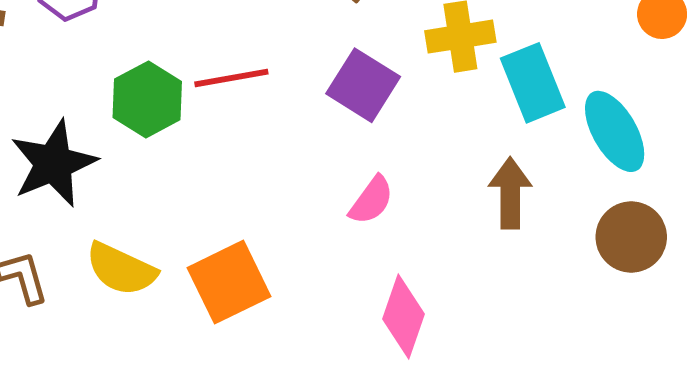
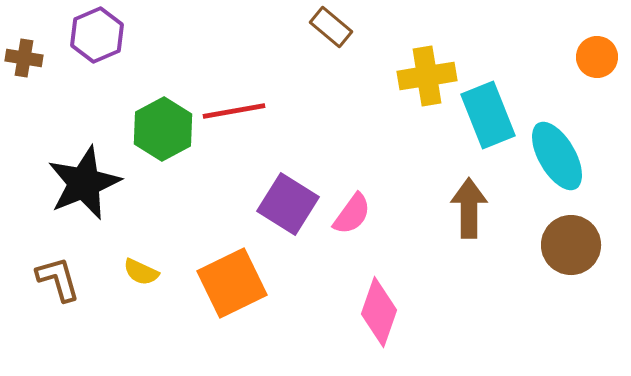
purple square: (363, 85) -> (288, 204), moved
yellow semicircle: (121, 269) -> (141, 272), size x0.6

